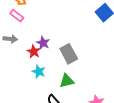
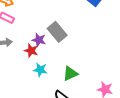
gray rectangle: (69, 54) -> (57, 32), moved

